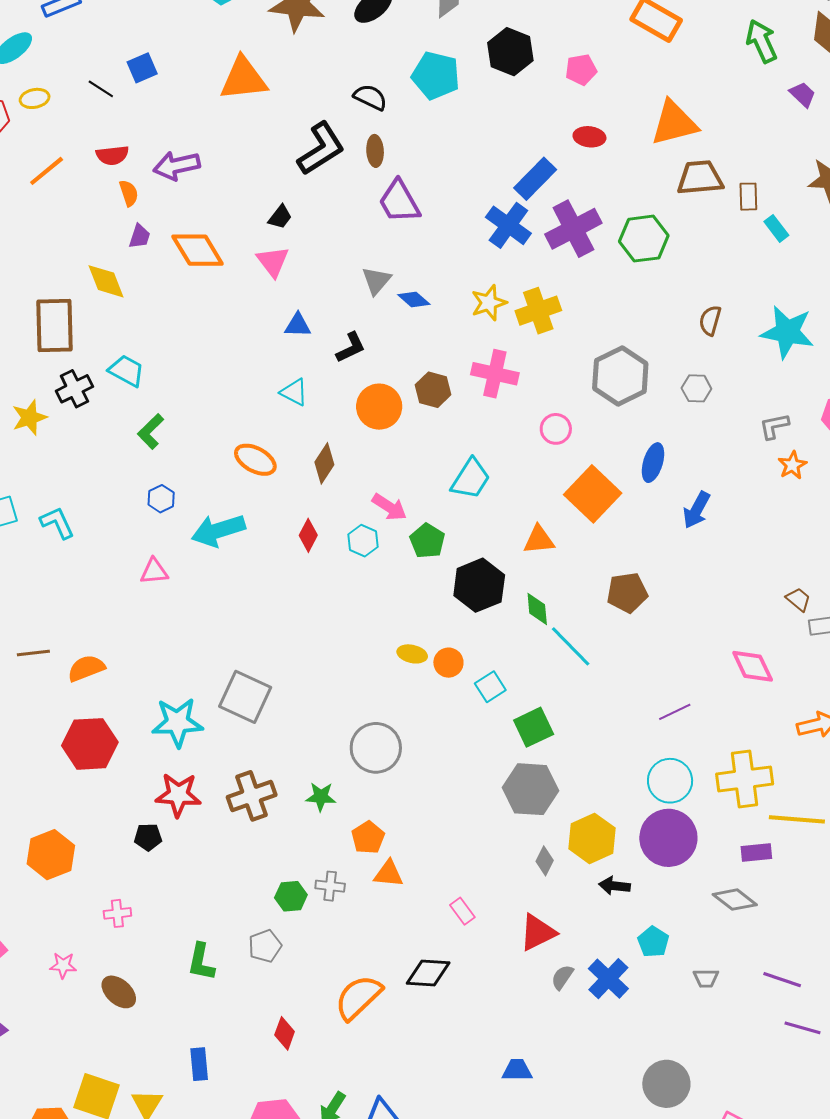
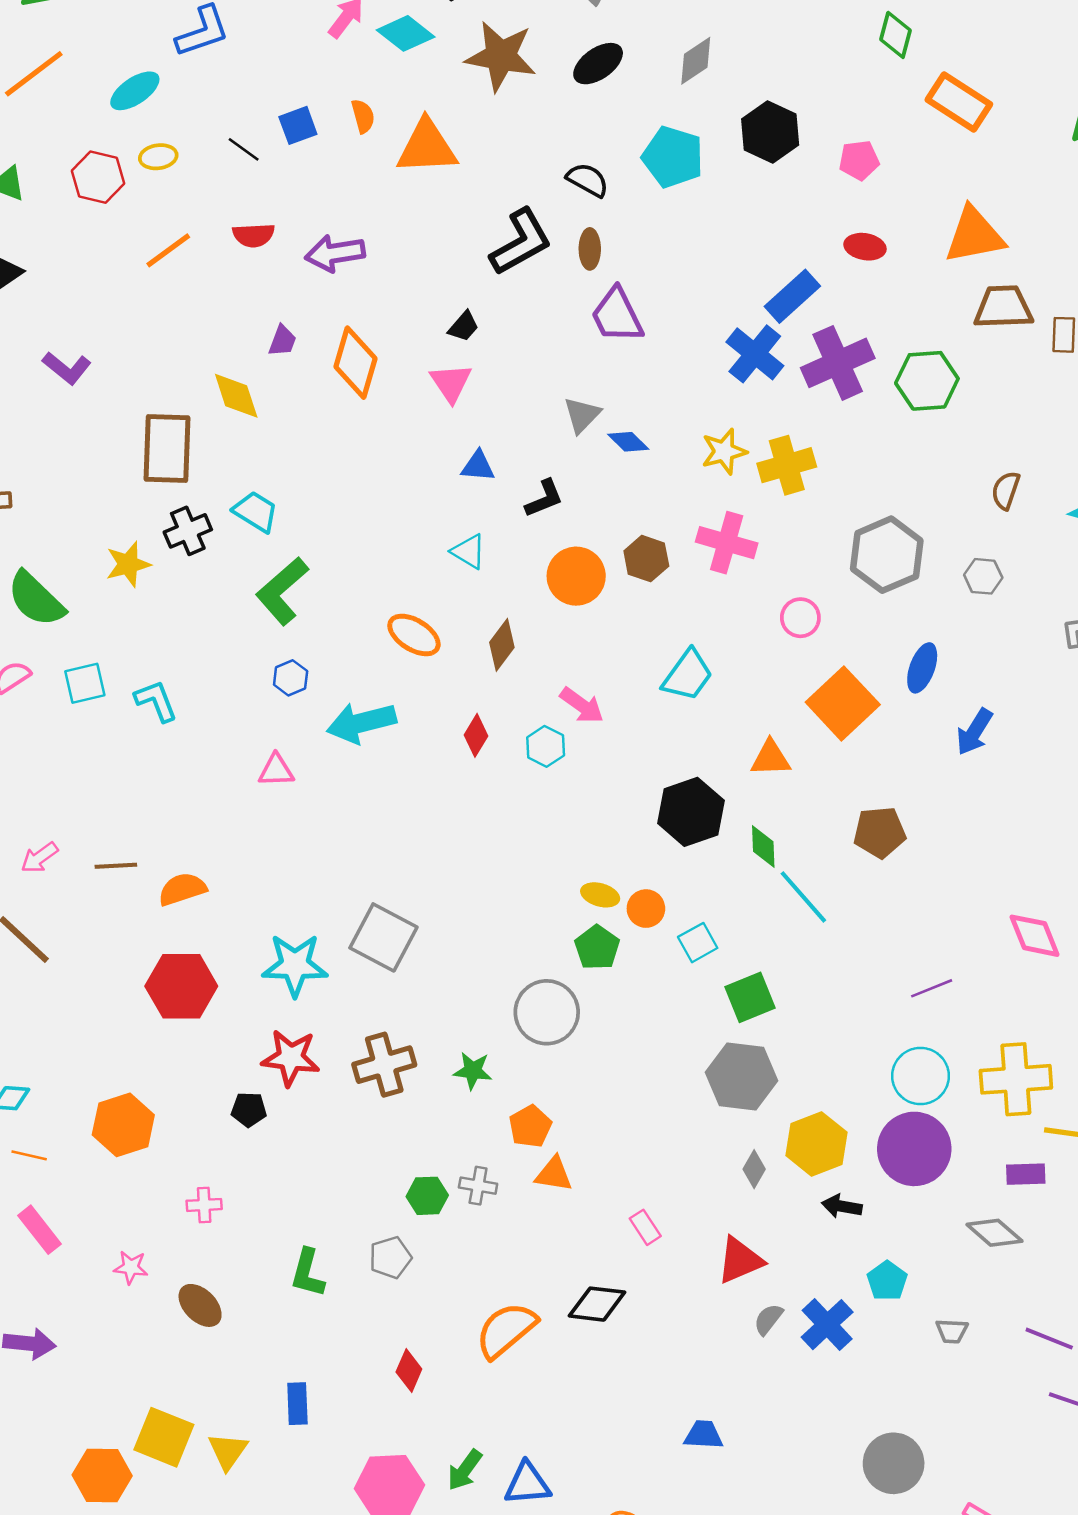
orange semicircle: (129, 193) -> (363, 116), moved
orange diamond: (198, 250) -> (355, 363), turned 44
green L-shape: (151, 431) -> (282, 591), size x1.5
green pentagon: (427, 541) -> (597, 948), moved

